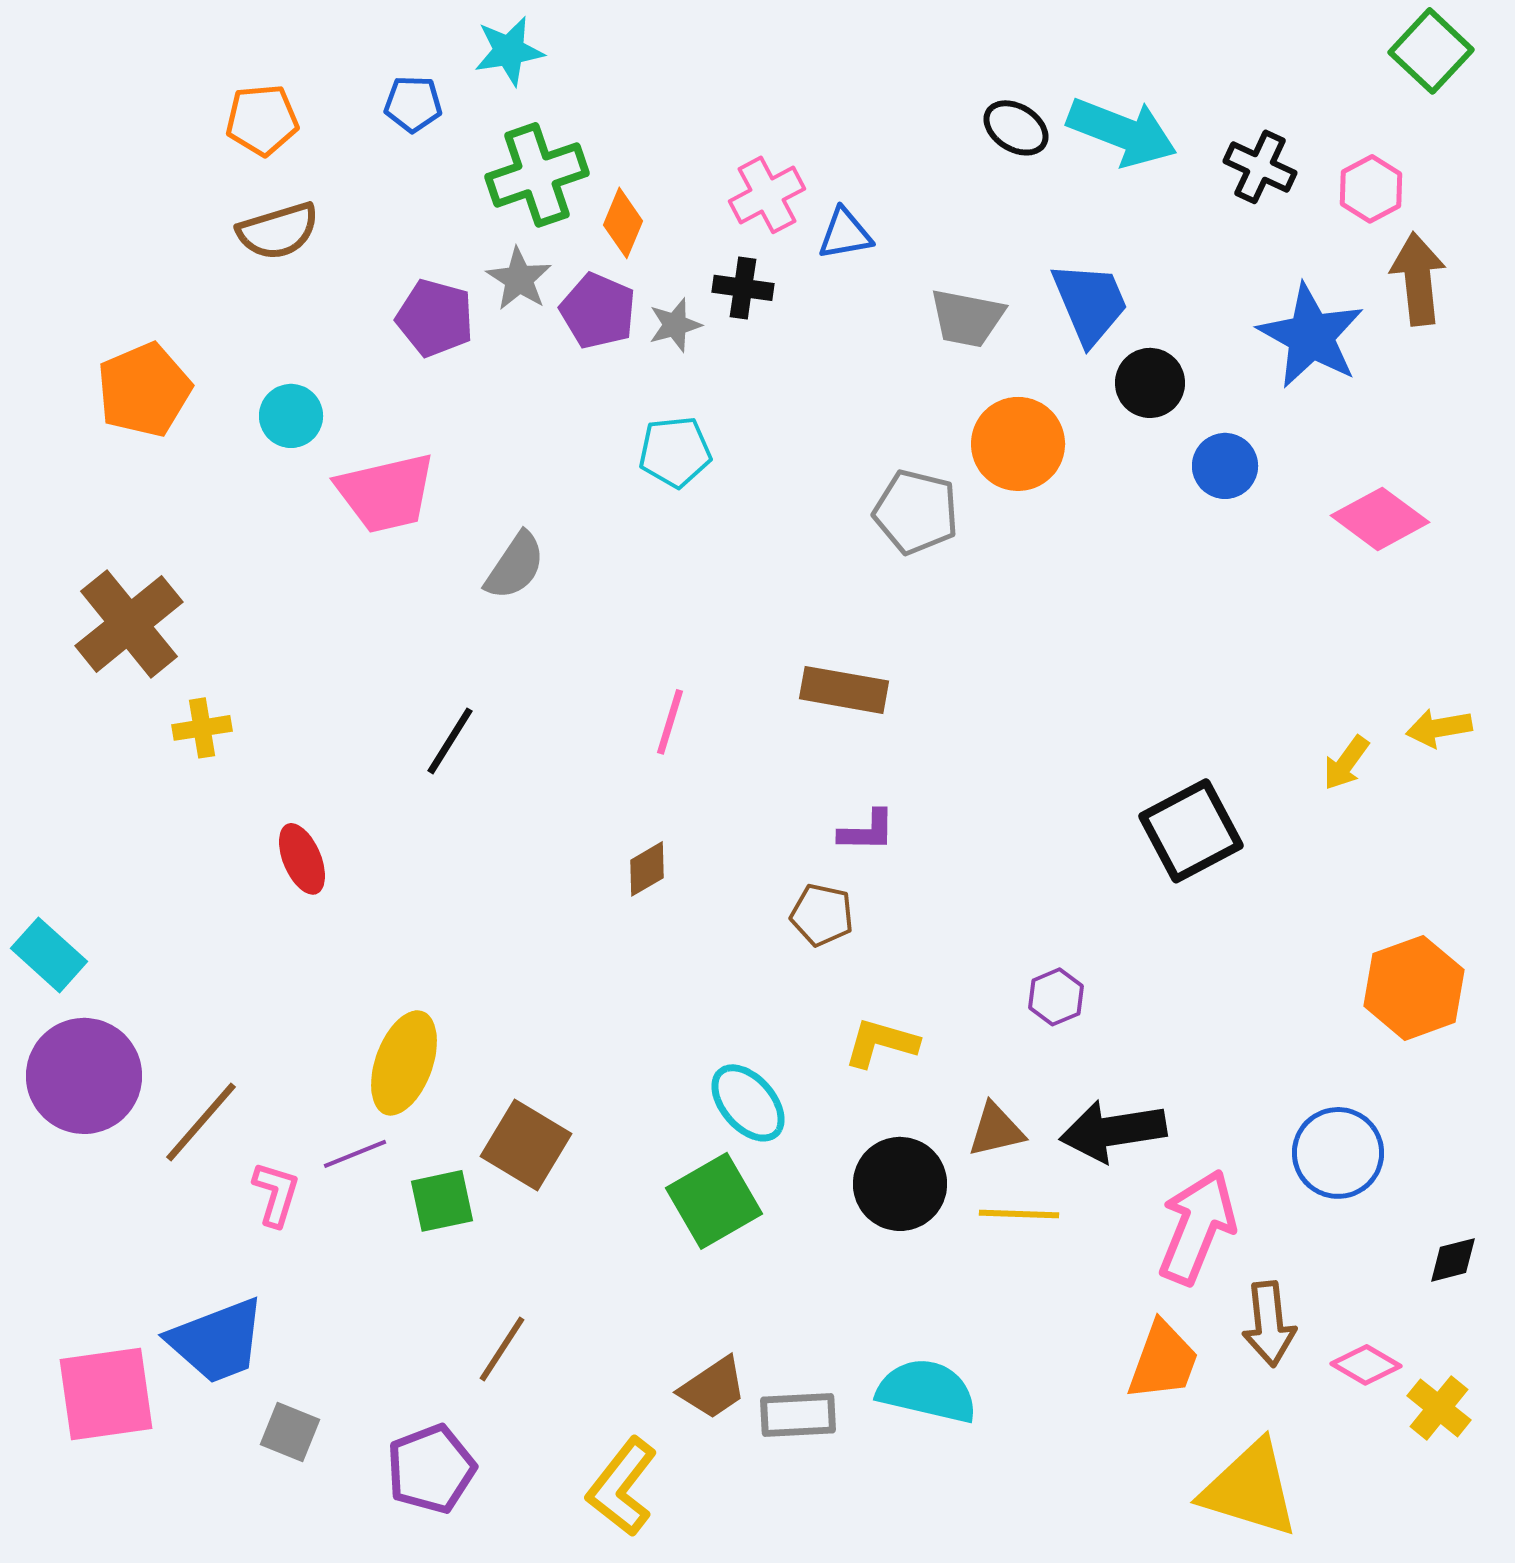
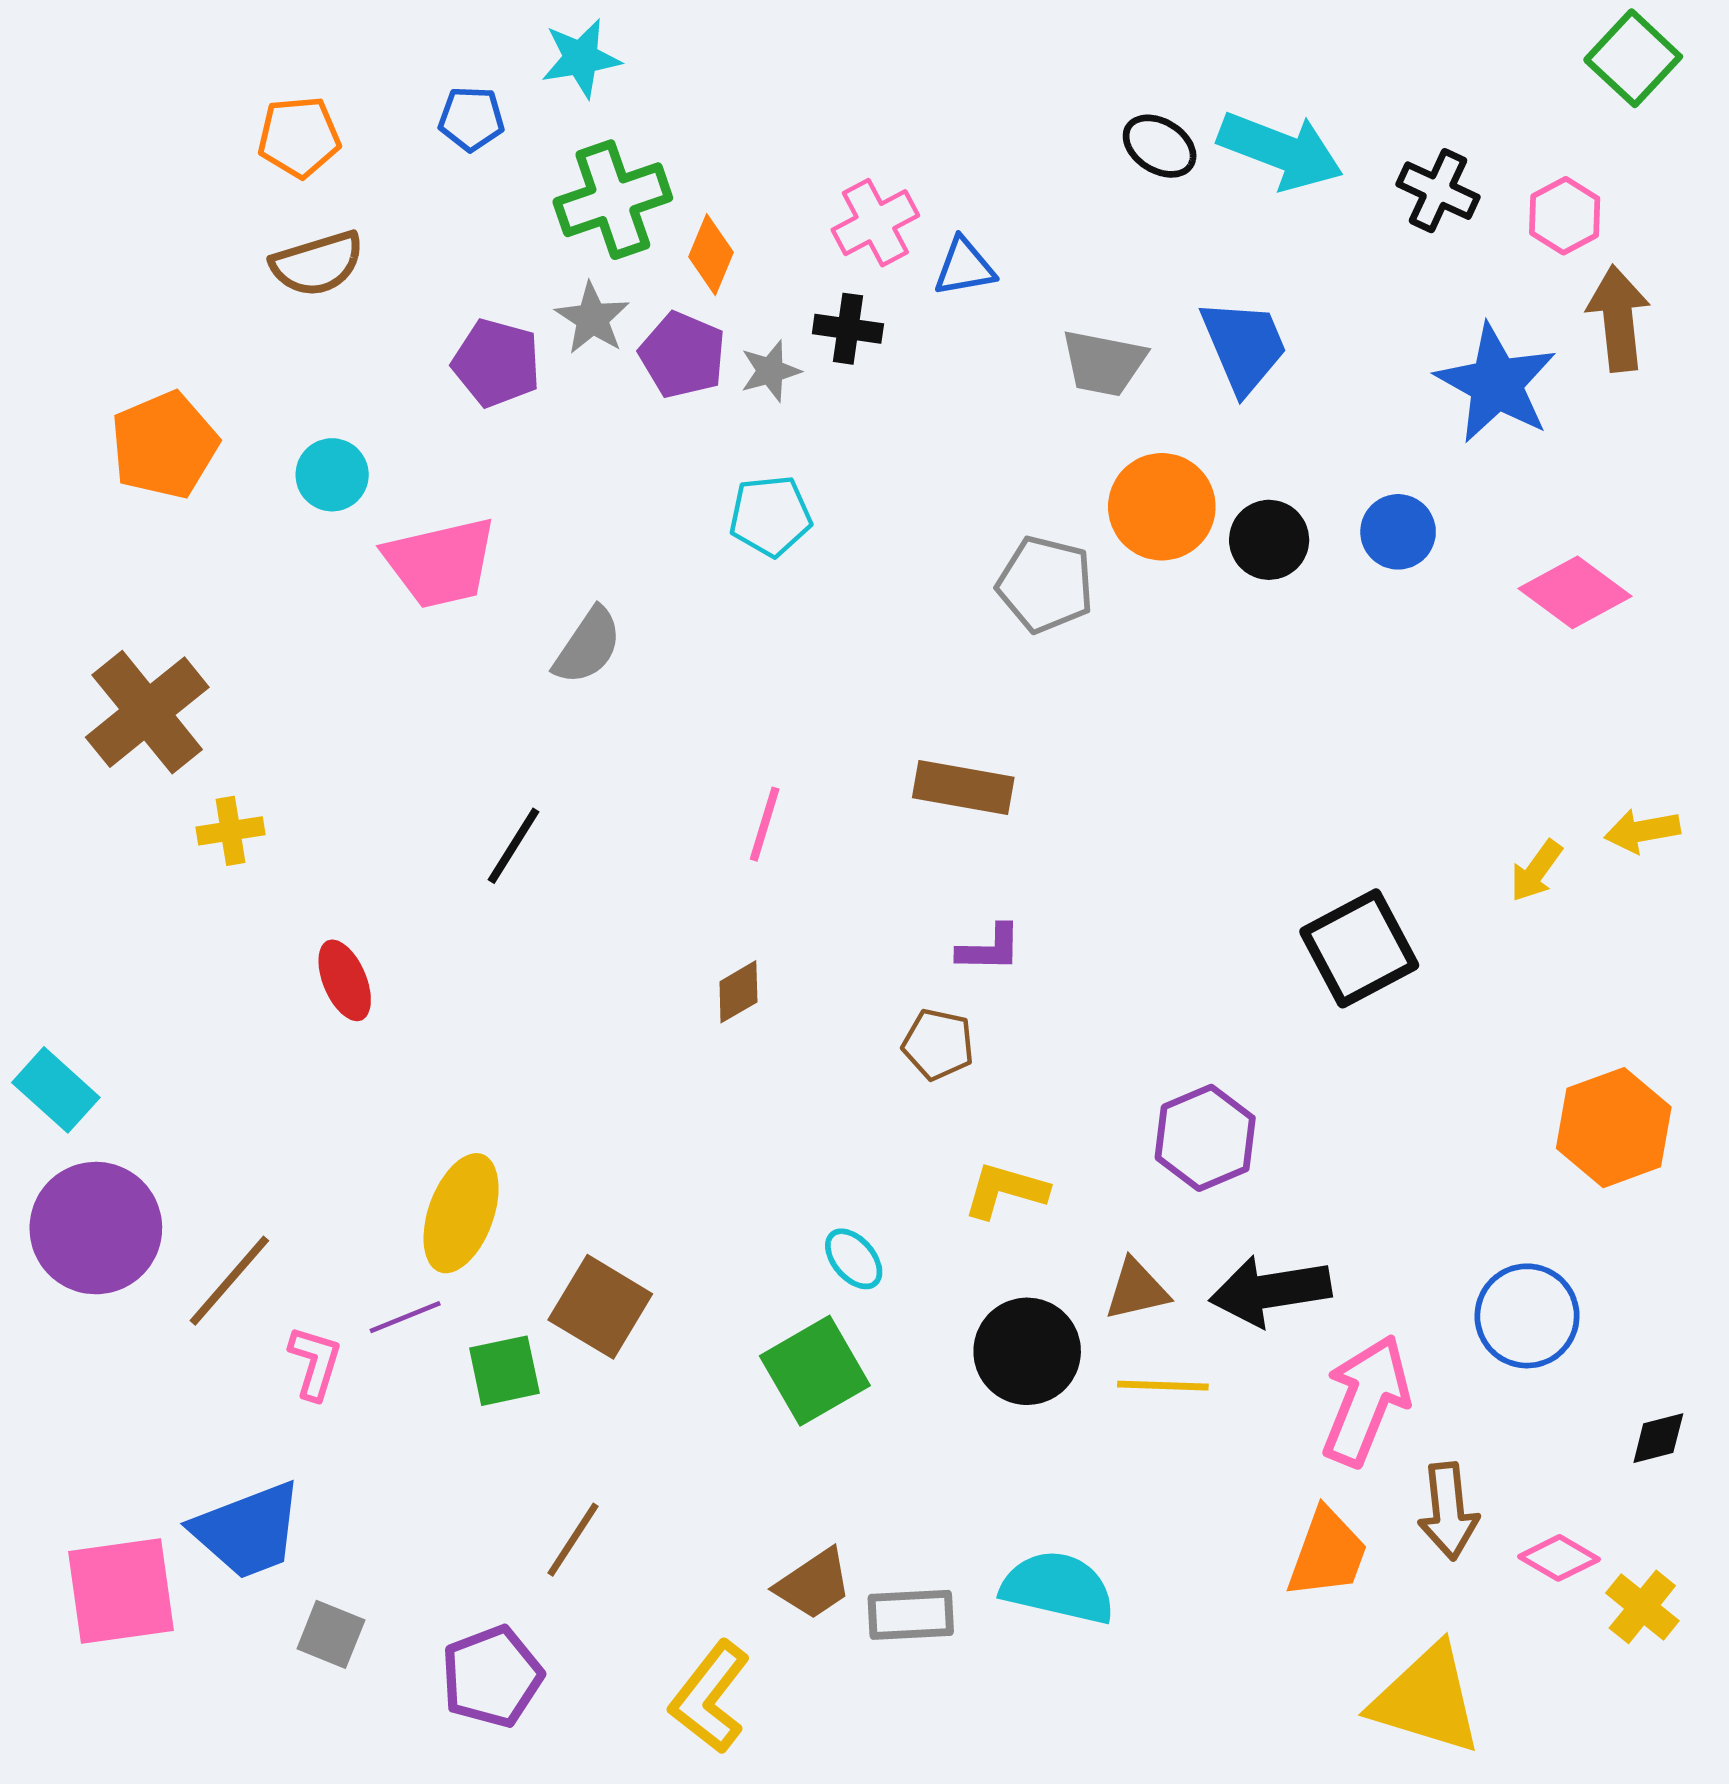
black circle: (1150, 383) -> (1269, 540), moved
purple hexagon: (1056, 997) -> (1205, 1138), size x1.6
cyan ellipse: (748, 1103) -> (854, 1259), size x0.7

